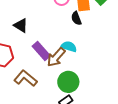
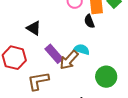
brown L-shape: (25, 78) -> (38, 81), turned -50
green circle: (68, 82) -> (106, 77), moved

